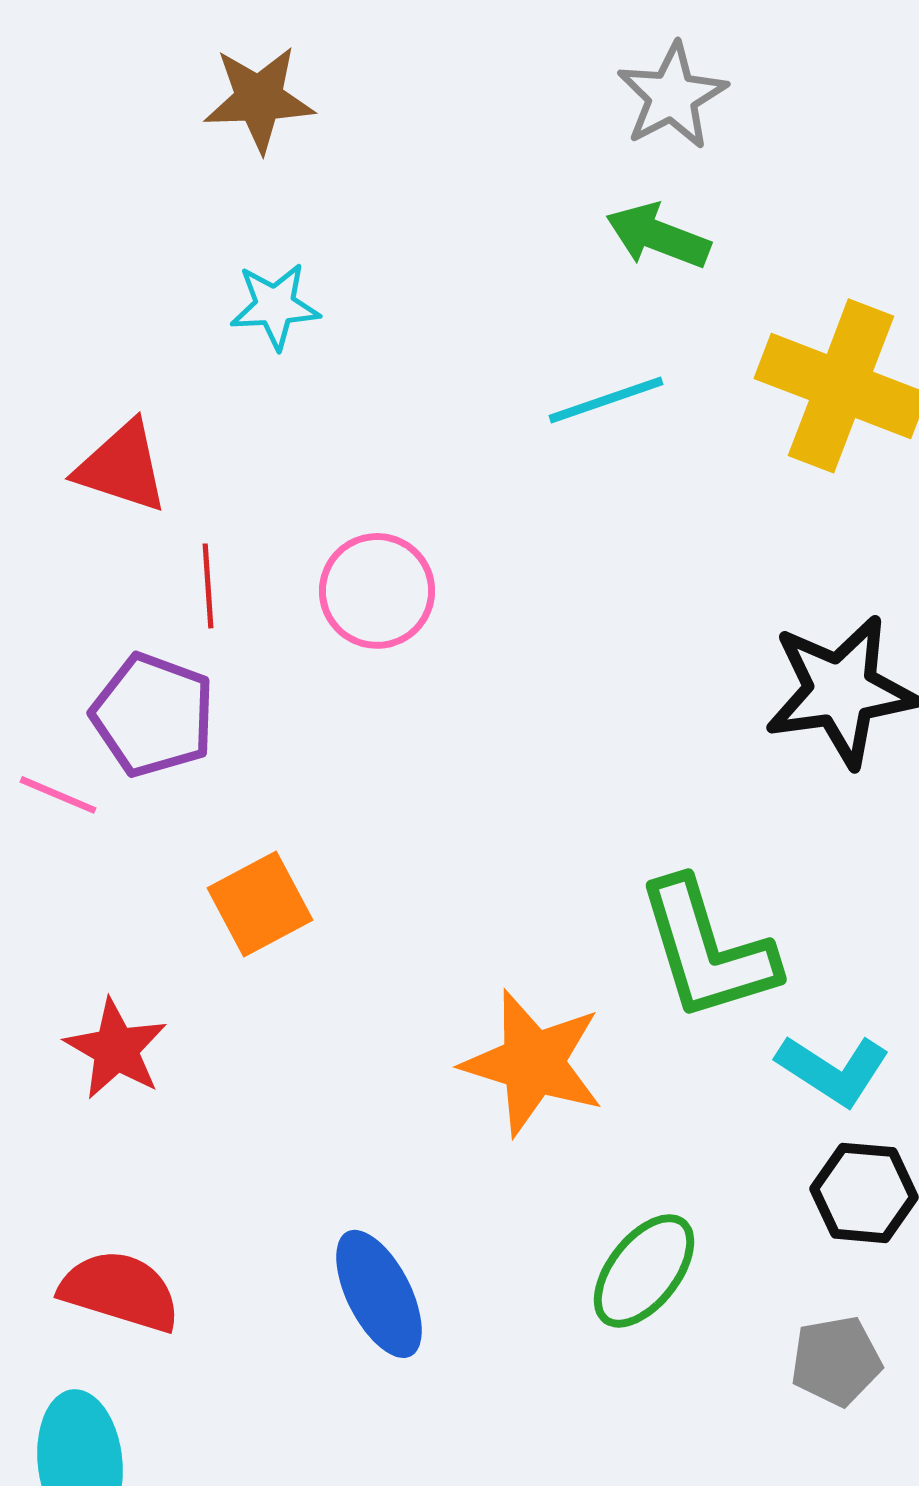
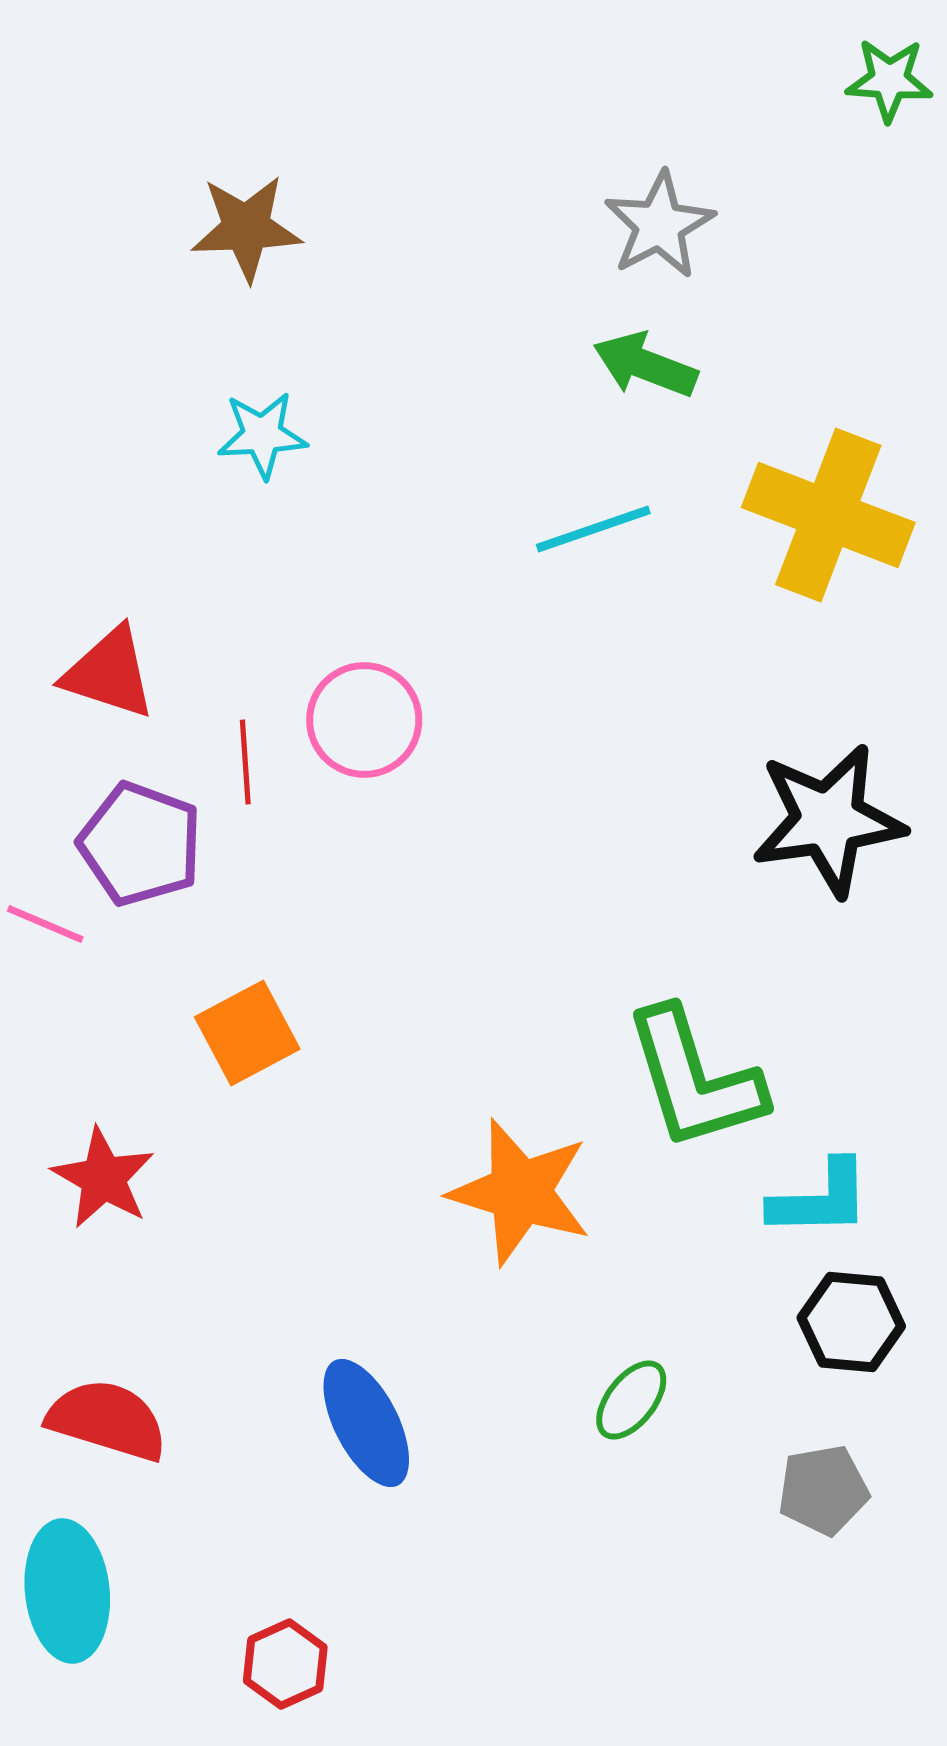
red triangle: (122, 467) -> (109, 673), moved
red line: (208, 586) -> (245, 762), moved
cyan L-shape: (833, 1070) -> (820, 1199), turned -34
green ellipse: (644, 1271) -> (631, 1400), size x0.7

